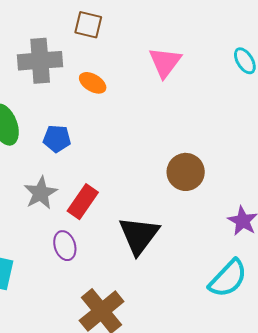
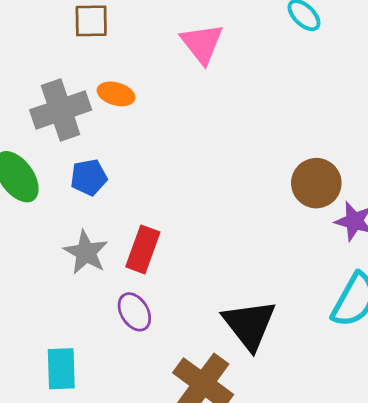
gray cross: (40, 61) -> (61, 110), moved
brown circle: (186, 172) -> (316, 183), moved
black triangle: (139, 235) -> (249, 325), moved

